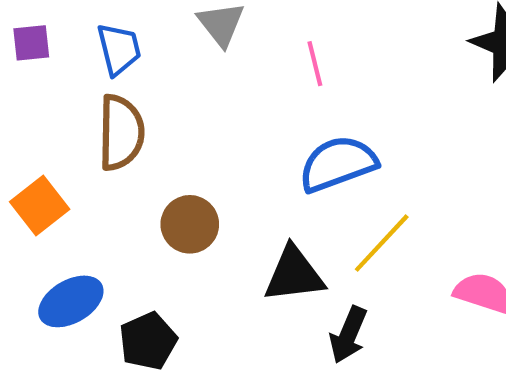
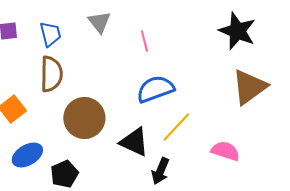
brown circle: (190, 224) -> (84, 118), size x1.5
black triangle: (294, 274) -> (134, 142), turned 32

